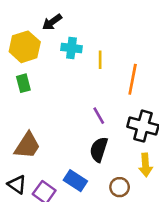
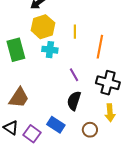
yellow hexagon: (25, 47) -> (43, 27), moved
cyan cross: (71, 48) -> (50, 50), moved
green rectangle: (23, 83) -> (16, 50), size x1.6

